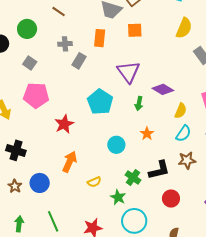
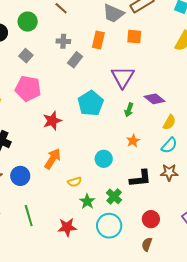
cyan circle: (116, 145) -> (104, 159), moved
green cross: (133, 177) -> (114, 196), moved
green star: (118, 197) -> (87, 201), moved
red circle: (171, 199) -> (151, 219), moved

